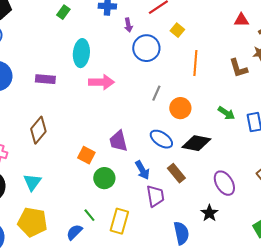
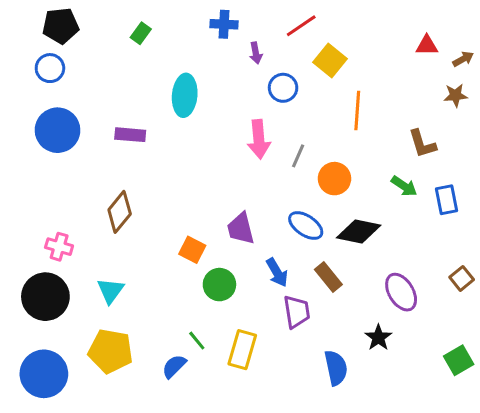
green rectangle: (63, 12) -> (141, 33), moved
yellow square: (177, 30) -> (330, 61), size x1.5
blue circle: (146, 48) -> (283, 88), size x0.7
brown L-shape: (238, 68) -> (422, 144), moved
pink arrow: (101, 82) -> (259, 139), moved, turned 85

